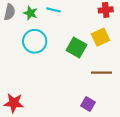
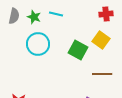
yellow square: (100, 37) -> (101, 40), turned -30

